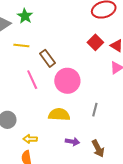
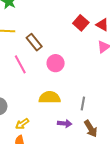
pink circle: (67, 81) -> (56, 63), size x0.7
gray line: (95, 110) -> (83, 104), moved
yellow arrow: (30, 139) -> (22, 124), turned -32

